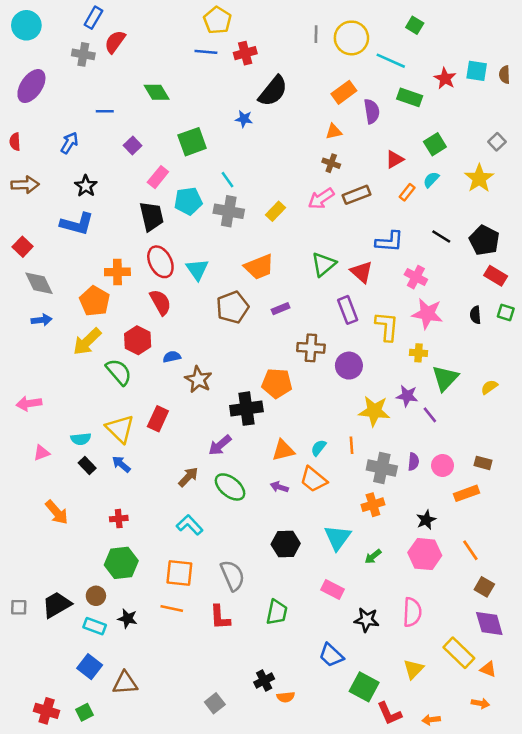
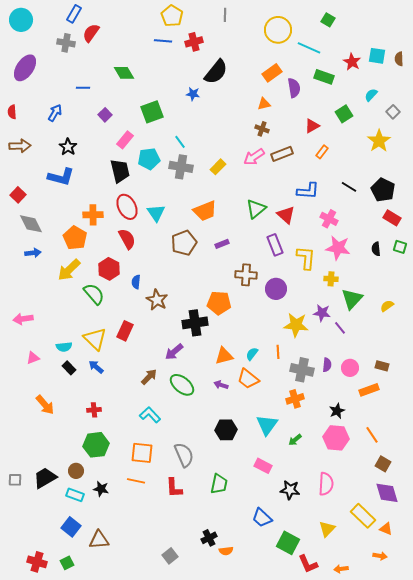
gray line: (316, 34) -> (225, 15), moved
cyan semicircle: (431, 180) -> (371, 95), moved
blue semicircle: (172, 357) -> (136, 282), turned -72

